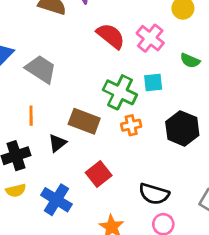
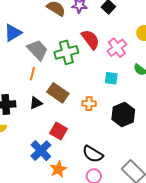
green cross: (120, 92) -> (66, 52), moved, turned 35
orange line: (31, 116) -> (32, 74), moved
red square: (99, 174) -> (59, 131), turned -36
blue cross: (56, 200) -> (41, 151), moved

